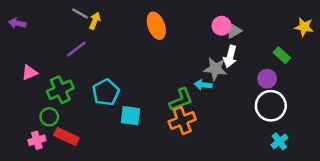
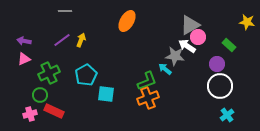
gray line: (80, 13) -> (65, 11), turned -32
yellow arrow: (95, 21) -> (81, 40), moved
purple arrow: (17, 23) -> (24, 41), moved
orange ellipse: (156, 26) -> (127, 21), turned 50
pink circle: (222, 26) -> (198, 37), moved
gray triangle: (234, 31) -> (190, 25), size x1.5
white arrow: (230, 56) -> (187, 46), turned 108
cyan arrow: (203, 85) -> (165, 69), turned 32

